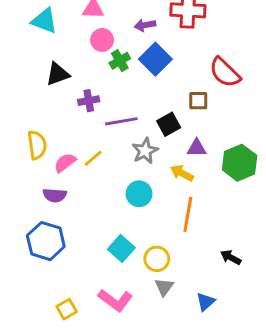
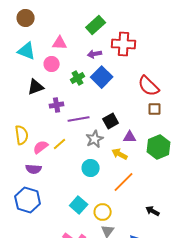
pink circle: (102, 40) -> (52, 64), moved
brown square: (198, 101) -> (155, 109), moved
orange line: (188, 214) -> (124, 182), turned 35

